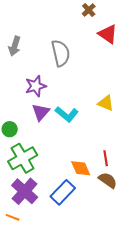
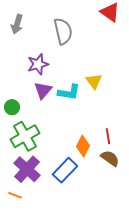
yellow triangle: (106, 103) -> (94, 81), moved, turned 30
cyan L-shape: (67, 114) -> (69, 92), turned -30
orange diamond: (81, 168) -> (83, 146), turned 50

